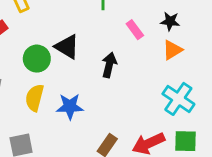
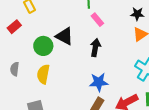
pink rectangle: (135, 30) -> (97, 20), moved
blue star: (70, 106) -> (99, 82), moved

